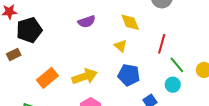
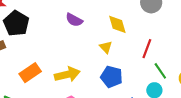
purple semicircle: (87, 22) -> (74, 20), turned 42
black pentagon: (29, 30) -> (16, 23), turned -30

